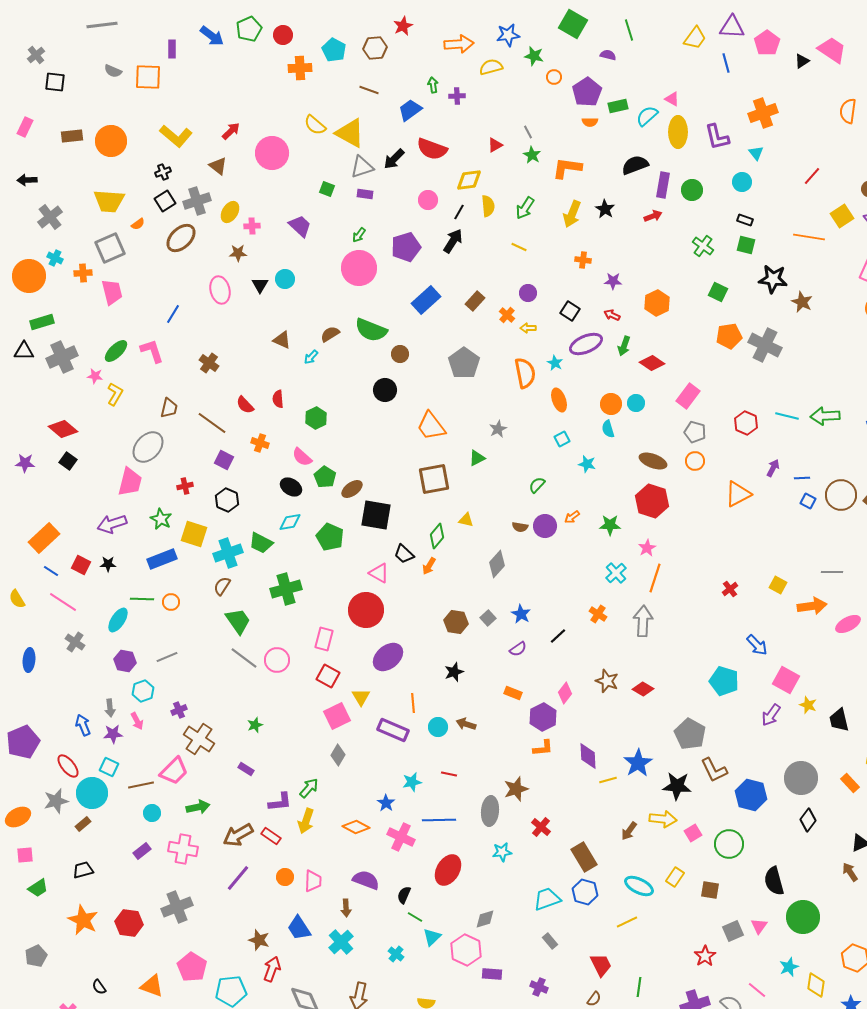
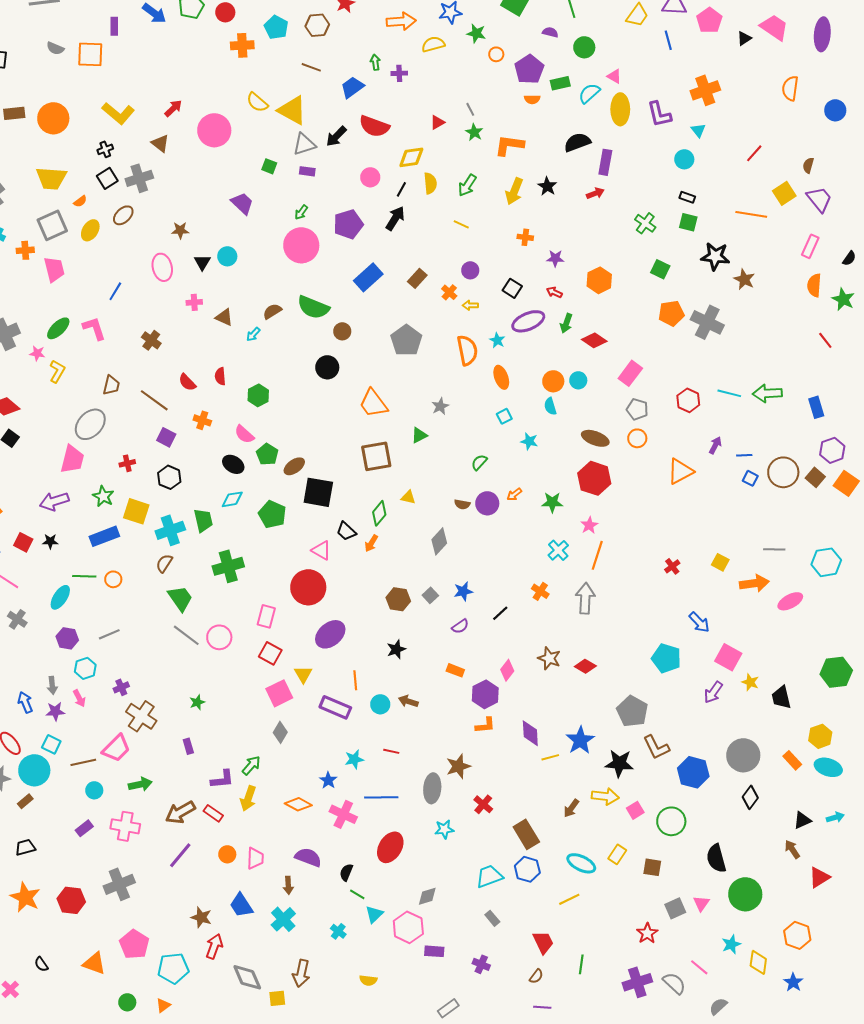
green circle: (692, 190) -> (584, 47), moved
yellow ellipse: (230, 212) -> (90, 230), moved
pink cross: (252, 226) -> (194, 302), moved
brown ellipse: (181, 238) -> (123, 215), size x0.7
green trapezoid: (261, 543) -> (203, 520), turned -130
blue star: (521, 614) -> (463, 591), turned 30
purple rectangle: (246, 769) -> (188, 746), turned 42

